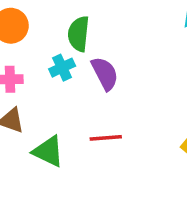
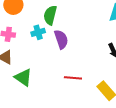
red line: (106, 138) -> (73, 78), moved

